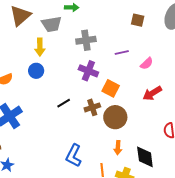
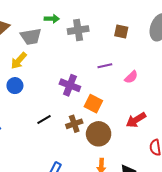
gray cross: (86, 40) -> (78, 30), moved
yellow arrow: (40, 47) -> (19, 61), turned 42
red arrow: (152, 93) -> (136, 120), moved

